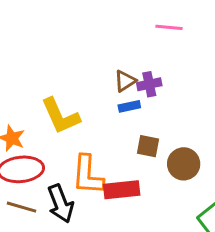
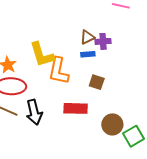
brown circle: (184, 164) -> (112, 124), moved
orange L-shape: (88, 175) -> (58, 71), moved

